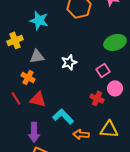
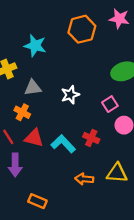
red cross: (97, 98) -> (91, 138), moved
cyan L-shape: (63, 116) -> (63, 144), moved
purple arrow: (34, 132) -> (15, 165), moved

